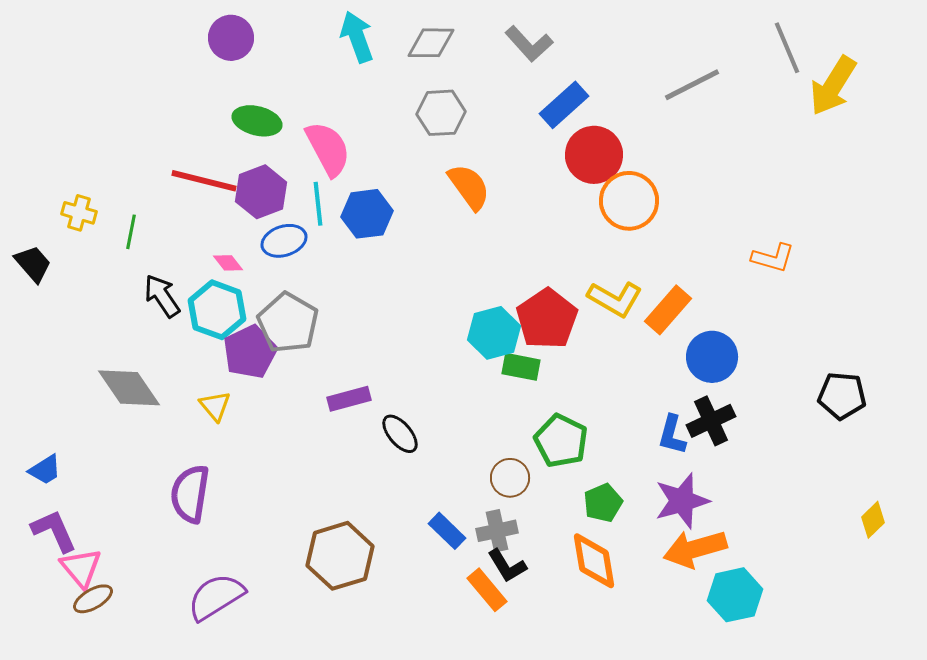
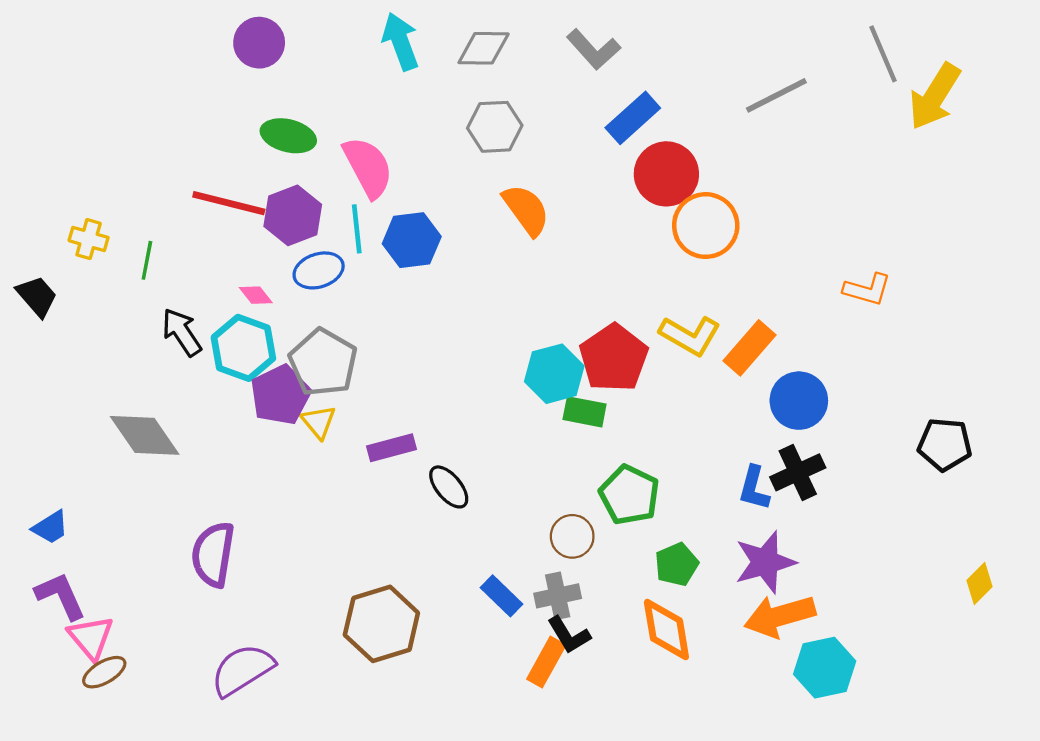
yellow triangle: (215, 406) -> (319, 422), moved
orange rectangle: (487, 590) -> (546, 662), turned 69

